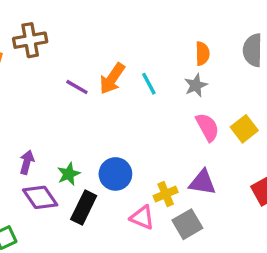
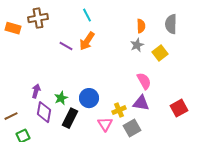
cyan line: (149, 84) -> (87, 15), moved
pink semicircle: (207, 127) -> (144, 81), moved
yellow square: (244, 129) -> (160, 53), moved
purple diamond: (40, 197) -> (44, 112), turned 45
pink triangle: (142, 217) -> (105, 124), turned 35

